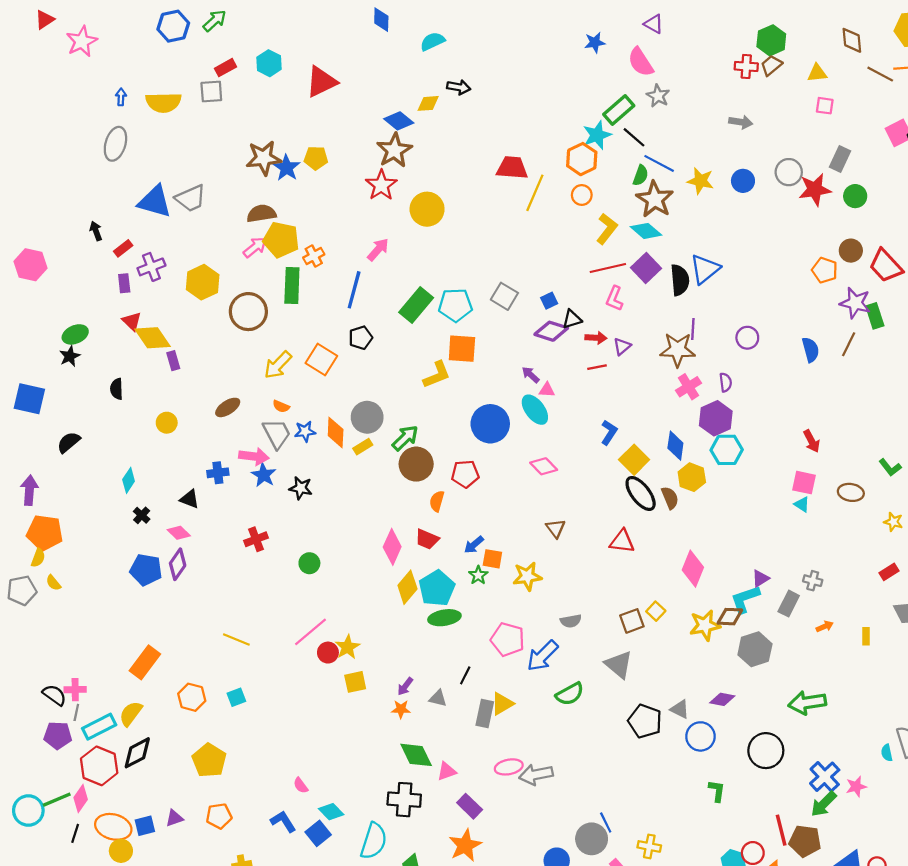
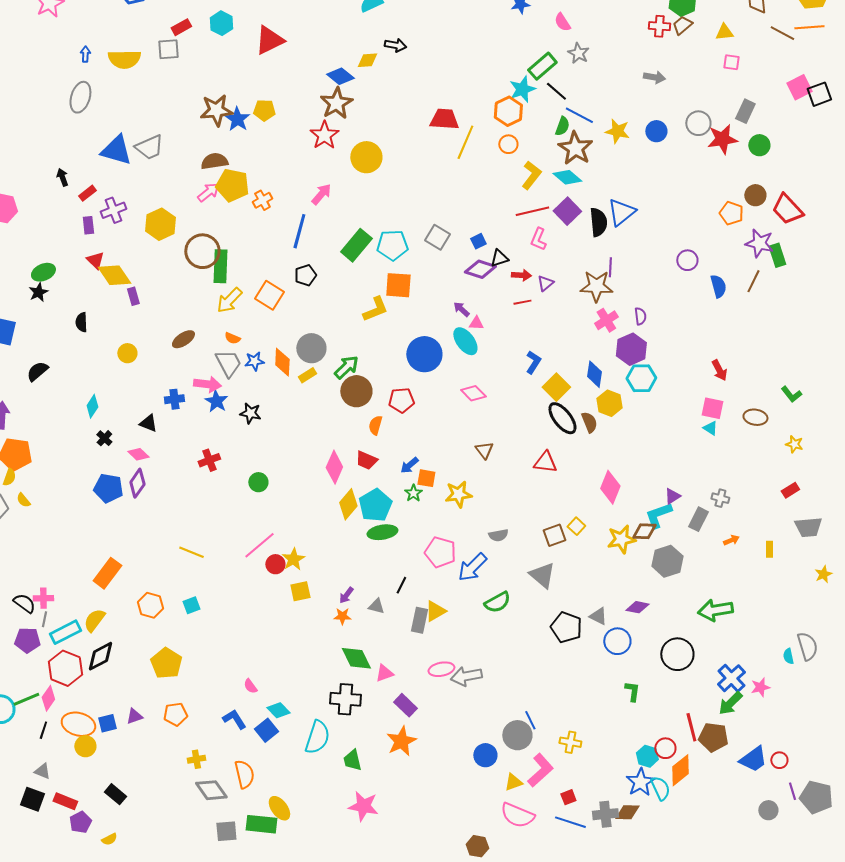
pink semicircle: (641, 62) -> (562, 22), size x0.7
green rectangle: (292, 285) -> (220, 266), moved
purple circle: (747, 338) -> (687, 260), moved

